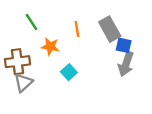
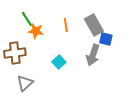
orange star: (50, 47) -> (36, 31), moved
gray arrow: (126, 64) -> (93, 55), moved
gray triangle: (23, 83) -> (25, 83), moved

